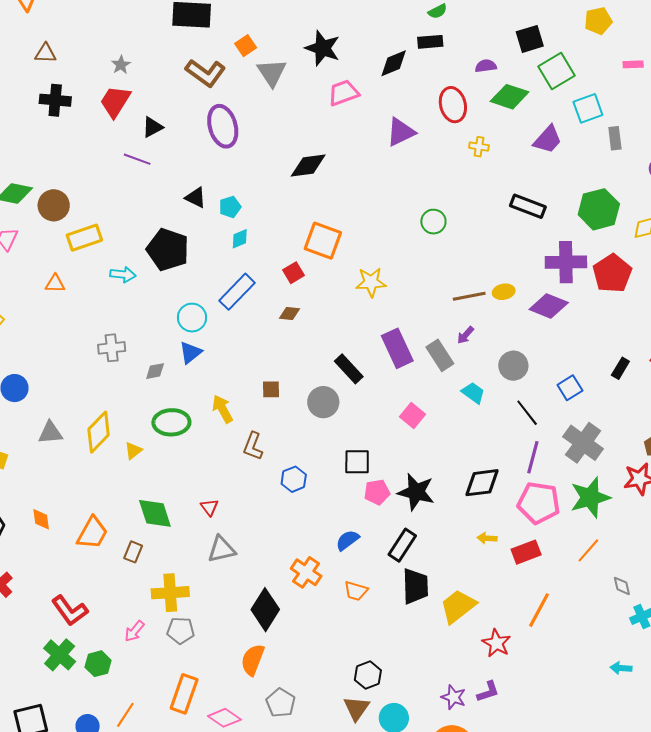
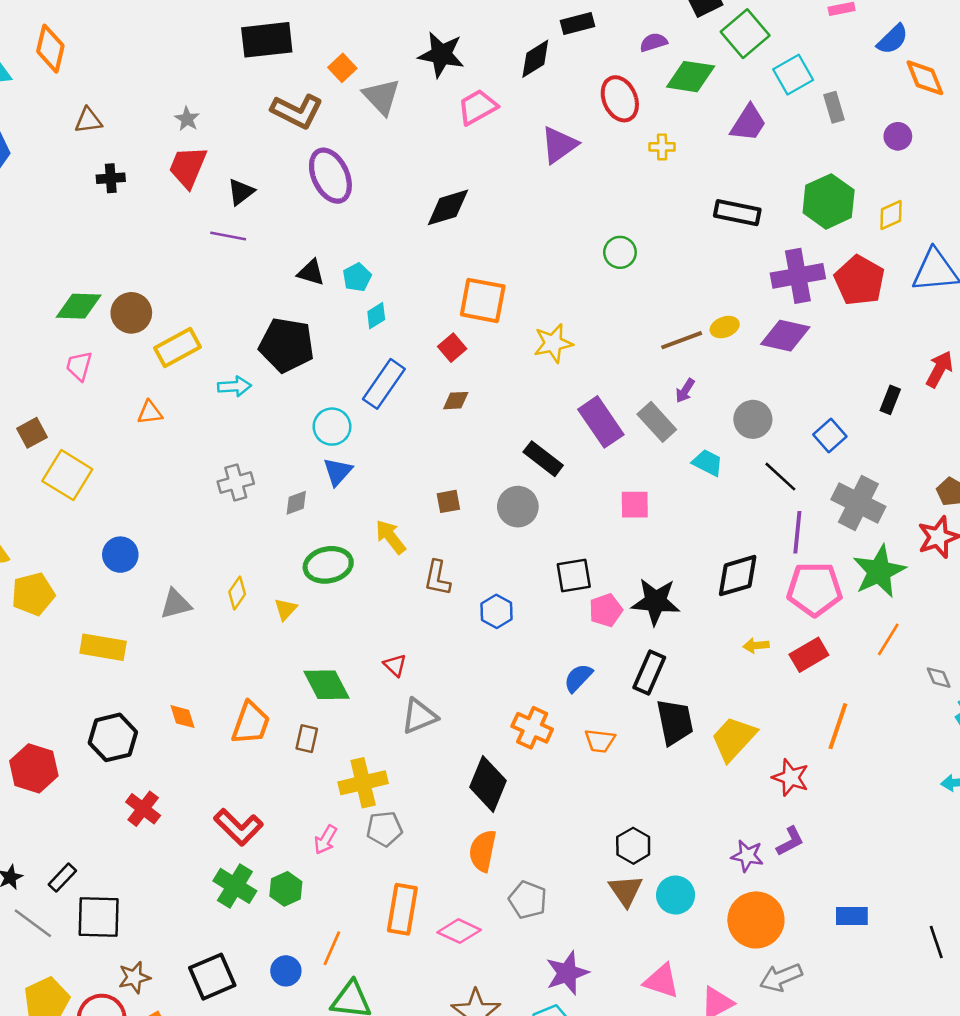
black cross: (55, 100) -> (111, 178), size x0.7
pink square: (413, 416) -> (635, 505), turned -30
yellow diamond: (99, 432) -> (237, 593), size x0.6

